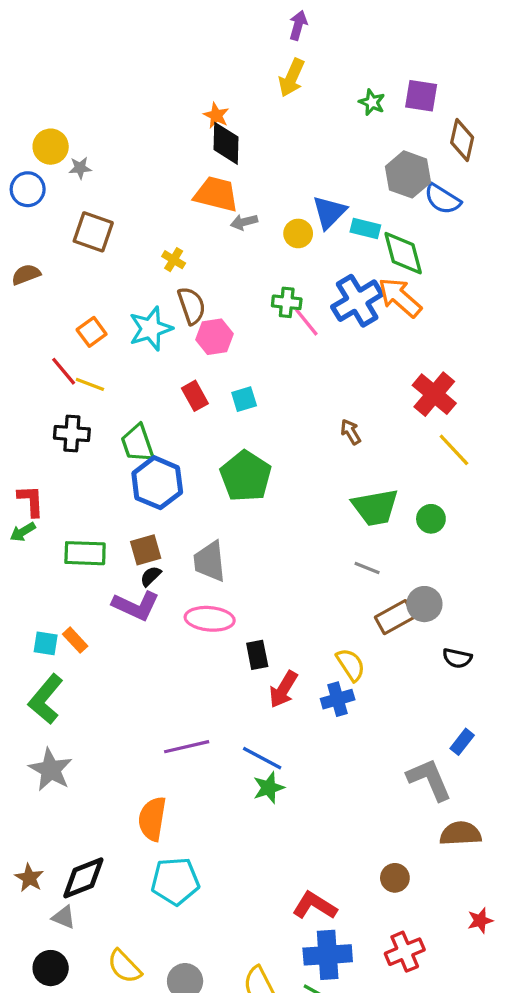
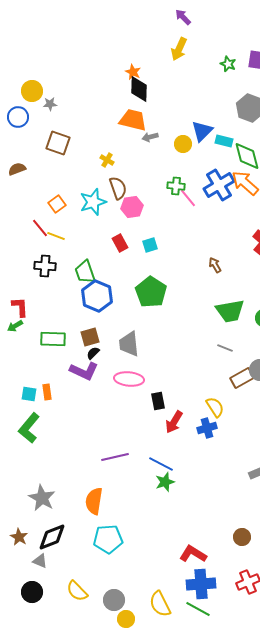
purple arrow: (298, 25) -> (183, 17), turned -60
orange rectangle: (75, 640) -> (47, 392), turned 35
gray star: (51, 770) -> (42, 498), moved

